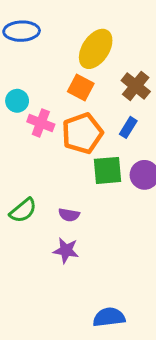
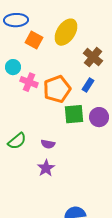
orange square: (81, 87) -> (34, 40), moved
purple star: (66, 250) -> (46, 168), turned 30

